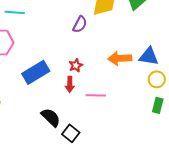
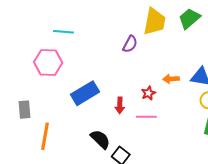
orange arrow: (120, 58) -> (171, 79), size x0.7
red star: (76, 65) -> (148, 93), moved

